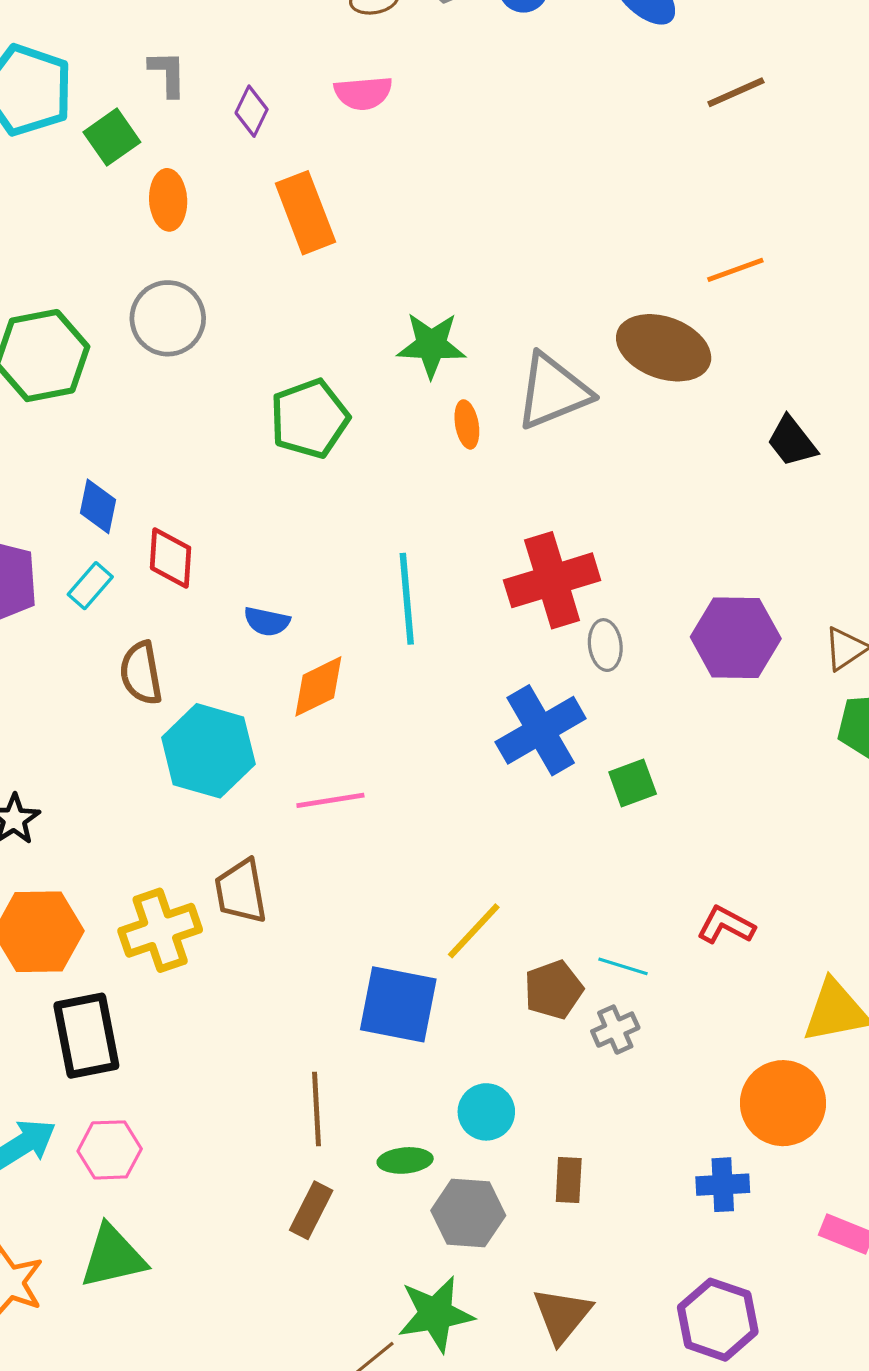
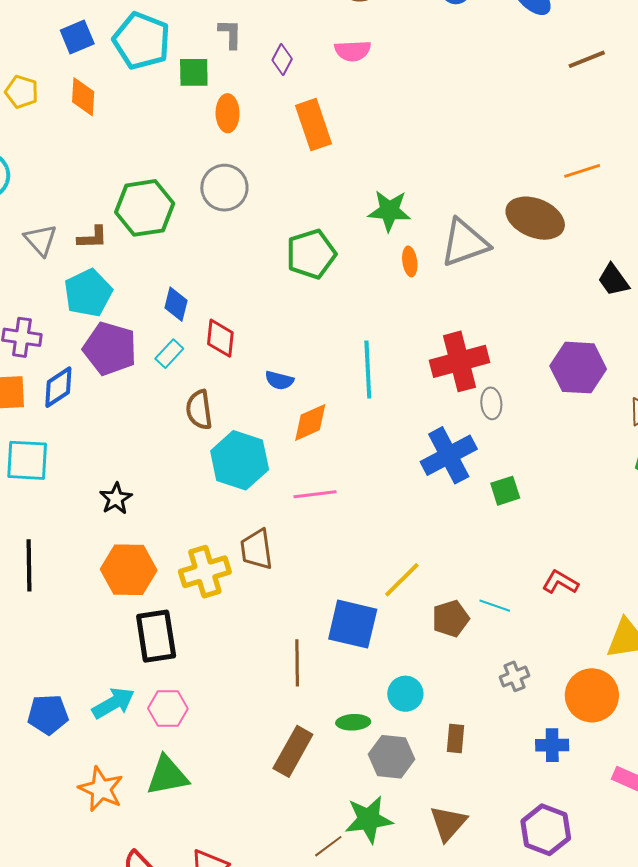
green square: (112, 137) -> (194, 72), turned 32
purple hexagon: (736, 638) -> (578, 368), moved
gray cross: (615, 1030) -> (515, 676), moved
brown line: (316, 1109) -> (297, 663), moved
brown rectangle: (311, 1210) -> (293, 751), size x1.4

